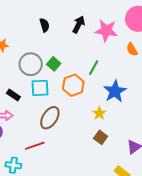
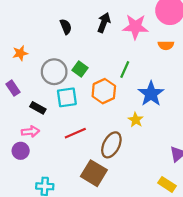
orange semicircle: (132, 49) -> (166, 45), turned -56
brown ellipse: (50, 118) -> (111, 145), moved
brown square: (101, 137) -> (94, 173), moved, size x1.6
red line: (35, 146) -> (75, 133), moved

